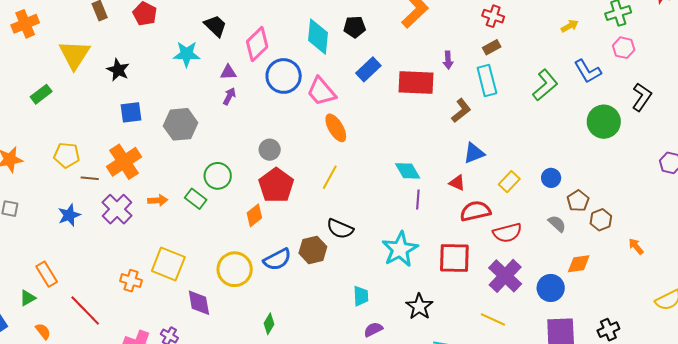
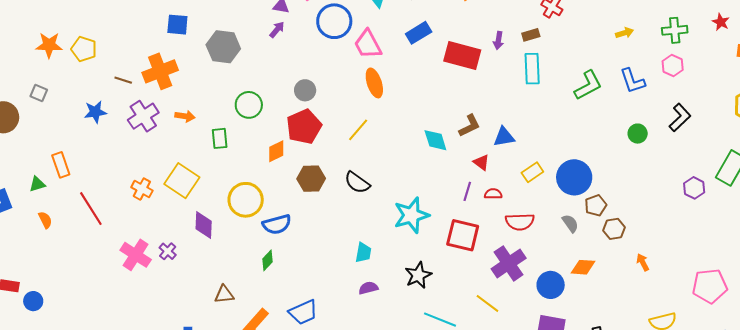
brown rectangle: (492, 47) -> (531, 35), moved
brown L-shape: (461, 111) -> (469, 126), moved
green circle: (604, 122) -> (638, 134), size x0.6
yellow pentagon: (67, 155) -> (84, 49), moved
blue circle: (551, 178) -> (574, 177), size x1.8
green rectangle: (196, 199) -> (220, 138), moved, turned 35
purple line: (418, 199) -> (467, 191), moved
red semicircle: (475, 211) -> (493, 194), size x0.6
brown hexagon: (313, 250) -> (311, 179), moved
blue semicircle: (277, 259) -> (277, 224), moved

